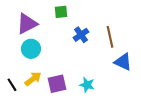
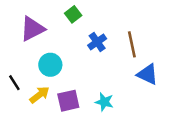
green square: (61, 12) -> (73, 14), turned -32
cyan circle: (31, 49) -> (50, 65), moved
black line: (12, 85) -> (14, 83), moved

